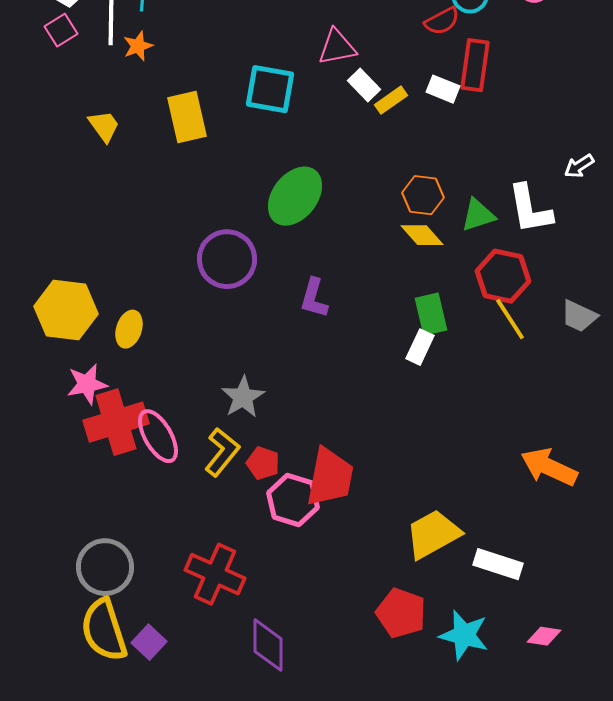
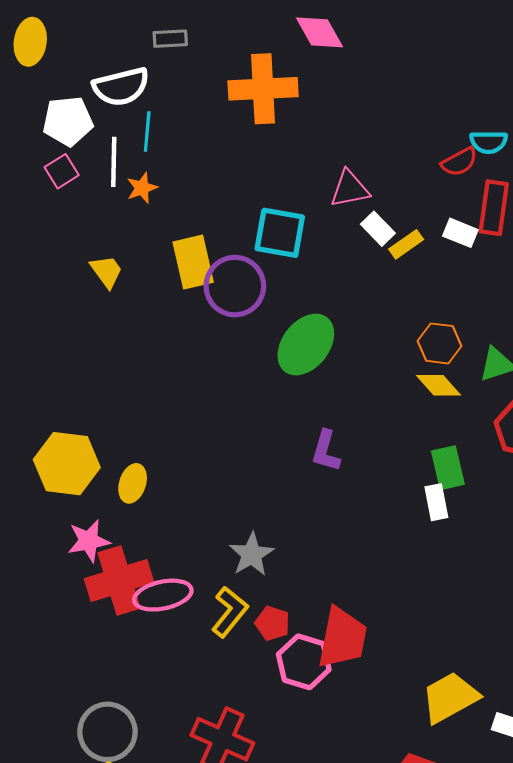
purple circle: (227, 259) -> (235, 286), moved
white rectangle: (420, 347) -> (436, 502), turned -36
pink ellipse: (158, 436) -> (163, 595), turned -72

